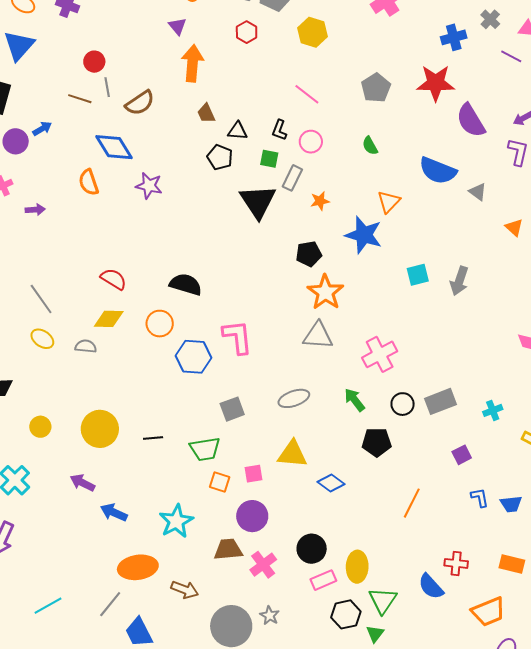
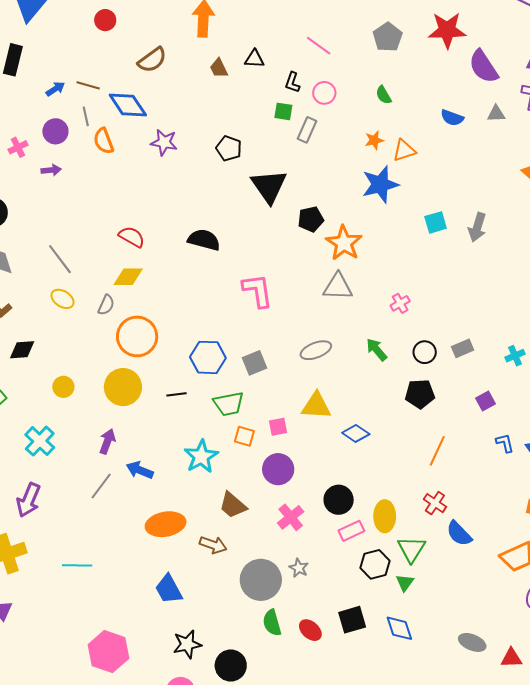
gray line: (107, 87) -> (86, 116), moved
brown line: (80, 99) -> (88, 85), moved
black triangle: (238, 131) -> (254, 59), moved
purple circle: (16, 141) -> (55, 131), moved
black pentagon: (220, 157) -> (229, 148), moved
blue semicircle: (438, 171) -> (452, 118), size x0.6
gray triangle: (478, 192) -> (496, 114), moved, turned -36
black triangle: (258, 201) -> (269, 186), moved
orange star: (320, 201) -> (374, 140), moved
orange triangle: (389, 202) -> (404, 150), turned 30
blue star: (364, 235) -> (380, 184), turned -30
black pentagon: (309, 254) -> (311, 219), moved
orange circle: (160, 324) -> (137, 336), moved, size x1.5
gray semicircle: (86, 346) -> (106, 305), turned 110
pink cross: (380, 354) -> (400, 303), size x0.6
blue hexagon: (193, 357) -> (208, 357), moved
gray rectangle: (440, 401) -> (463, 348), size x0.7
black pentagon: (377, 442) -> (420, 394), moved
purple arrow: (82, 483) -> (107, 441), turned 85
cyan star: (176, 521) -> (201, 456), moved
brown trapezoid: (228, 549) -> (233, 505), moved, turned -132
red cross: (456, 563) -> (435, 503), moved, turned 30
gray line: (110, 604) -> (101, 486), moved
cyan line: (48, 606) -> (77, 565), turned 32

